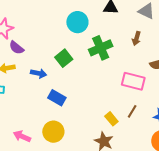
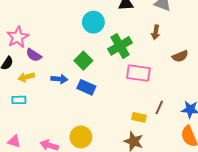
pink rectangle: (133, 81) -> (138, 73), moved
blue rectangle: (57, 98) -> (86, 87), moved
yellow rectangle: (111, 119) -> (139, 117), turned -32

